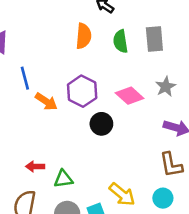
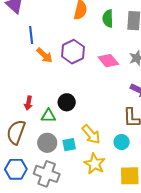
black circle: (101, 124) -> (67, 102), moved
red arrow: (35, 166) -> (28, 103), turned -88

